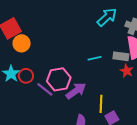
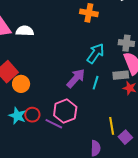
cyan arrow: (107, 17) -> (96, 53), moved
cyan line: (95, 58) -> (96, 83), turned -48
purple arrow: (76, 91) -> (76, 78), moved

